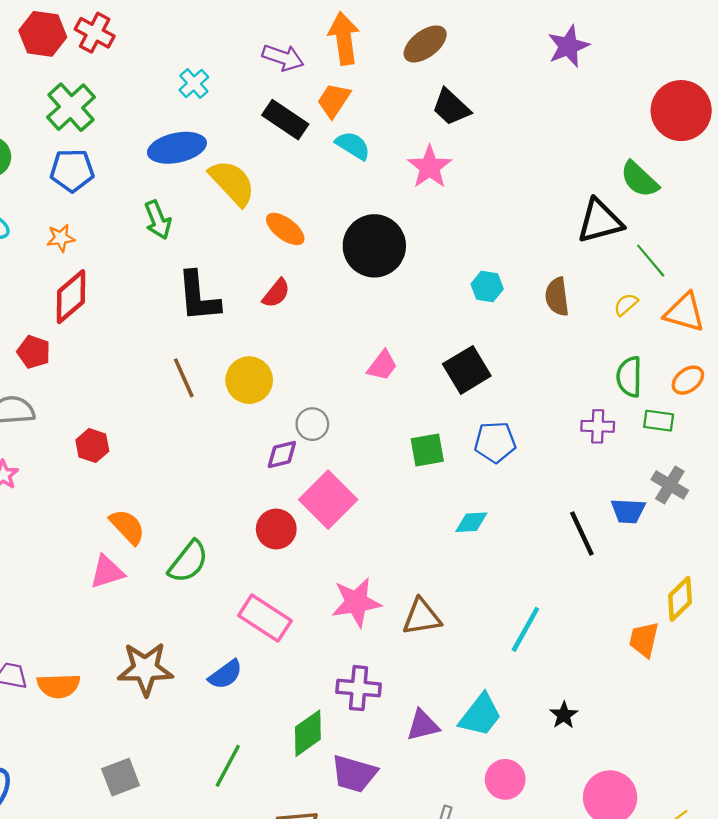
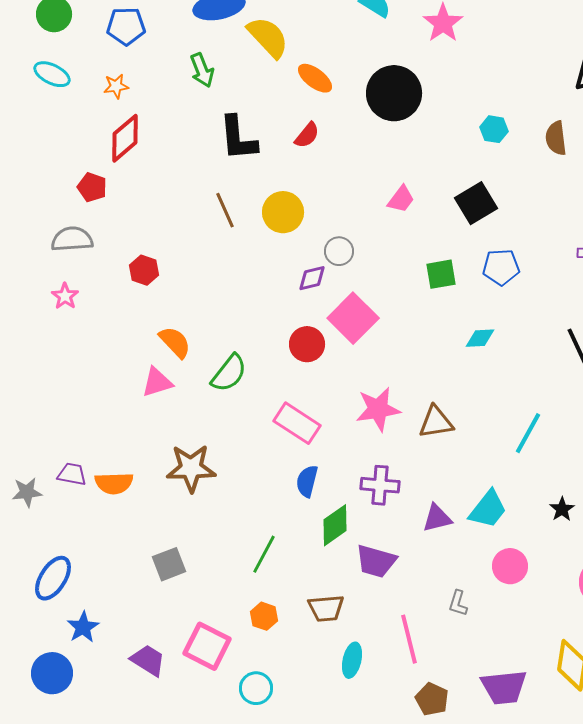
blue semicircle: (225, 674) -> (307, 481), moved, turned 140

